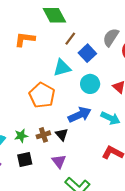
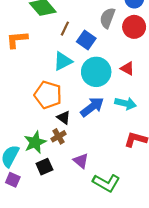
cyan circle: (90, 84) -> (96, 72), size x1.4
black triangle: (62, 134) -> (64, 118), moved
green star: (21, 136) -> (35, 142), size x1.5

